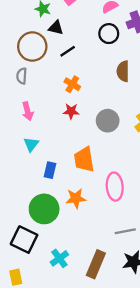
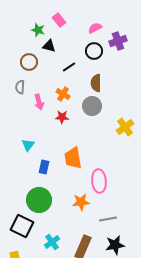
brown circle: (32, 47) -> (29, 62), size x0.7
black line: (68, 51) -> (69, 67), moved
brown semicircle: (123, 71) -> (96, 83), moved
pink arrow: (28, 111) -> (39, 102), moved
gray circle: (108, 121) -> (92, 106), moved
orange star: (76, 198) -> (81, 202), moved

